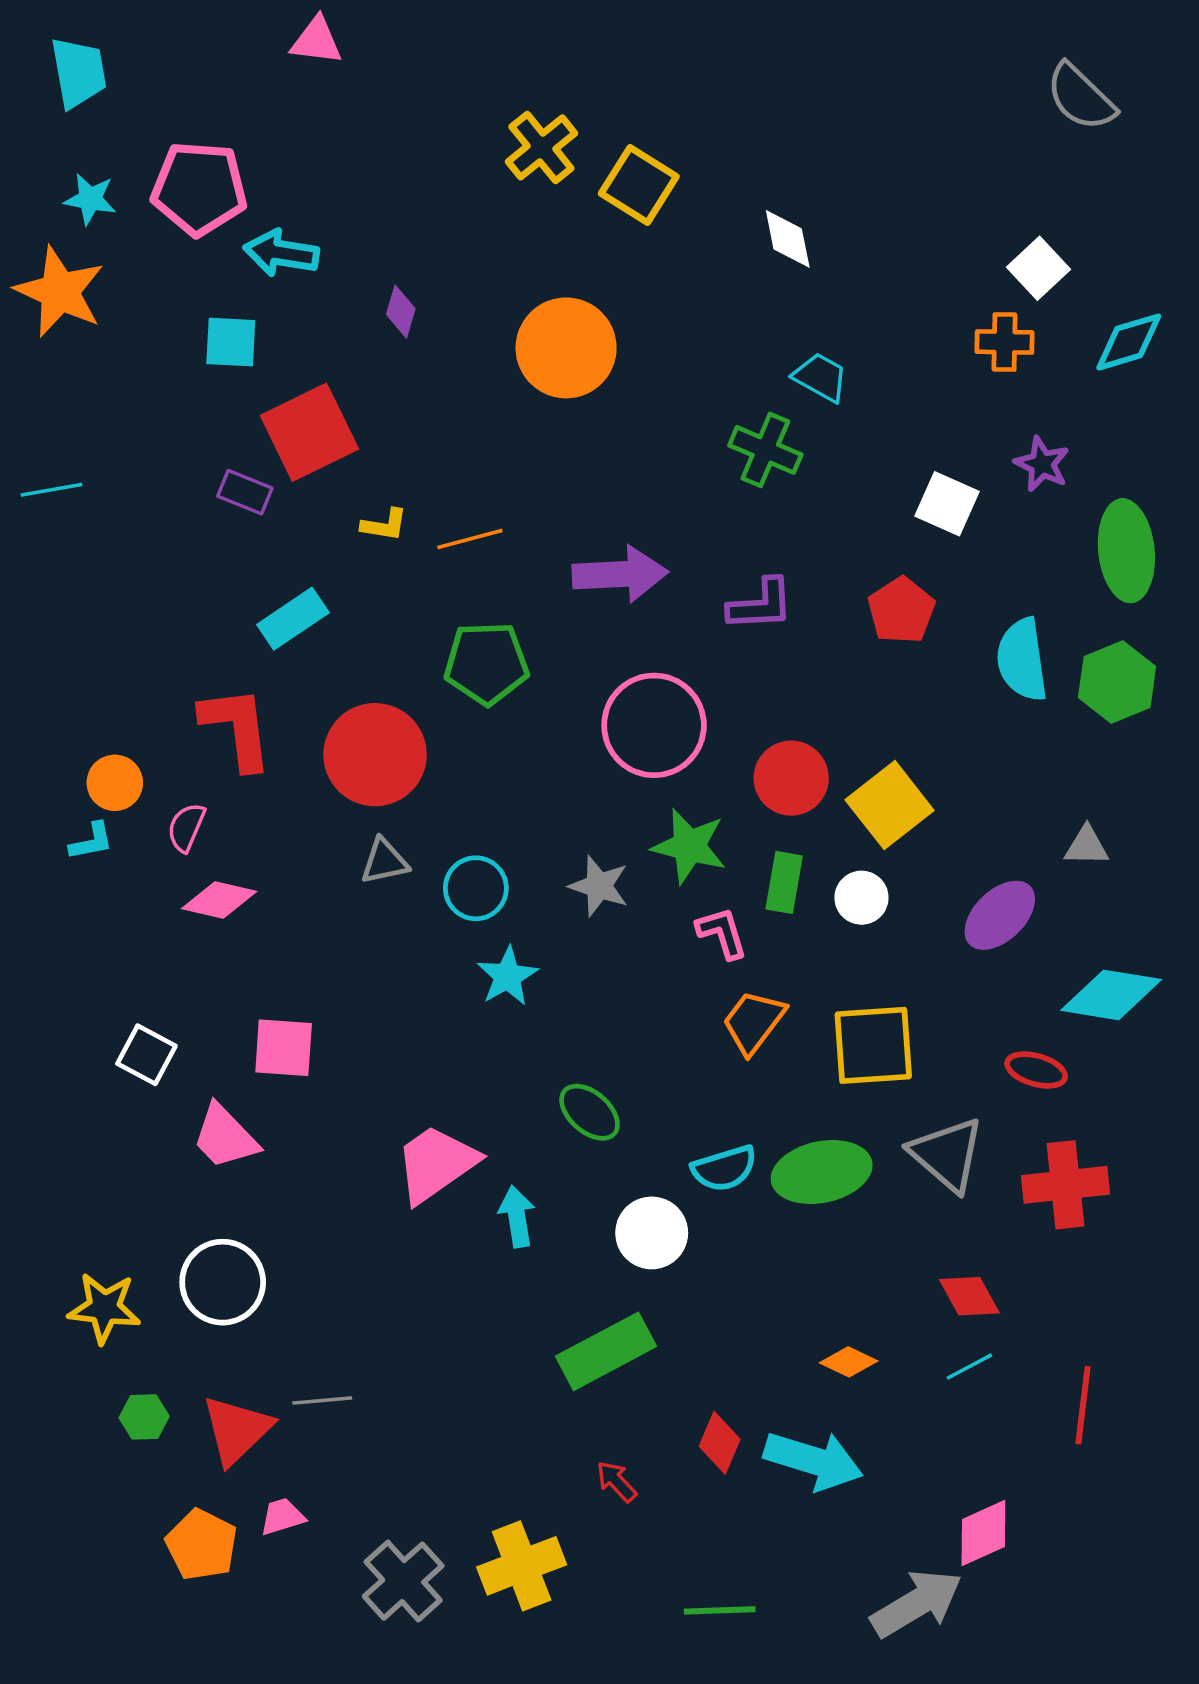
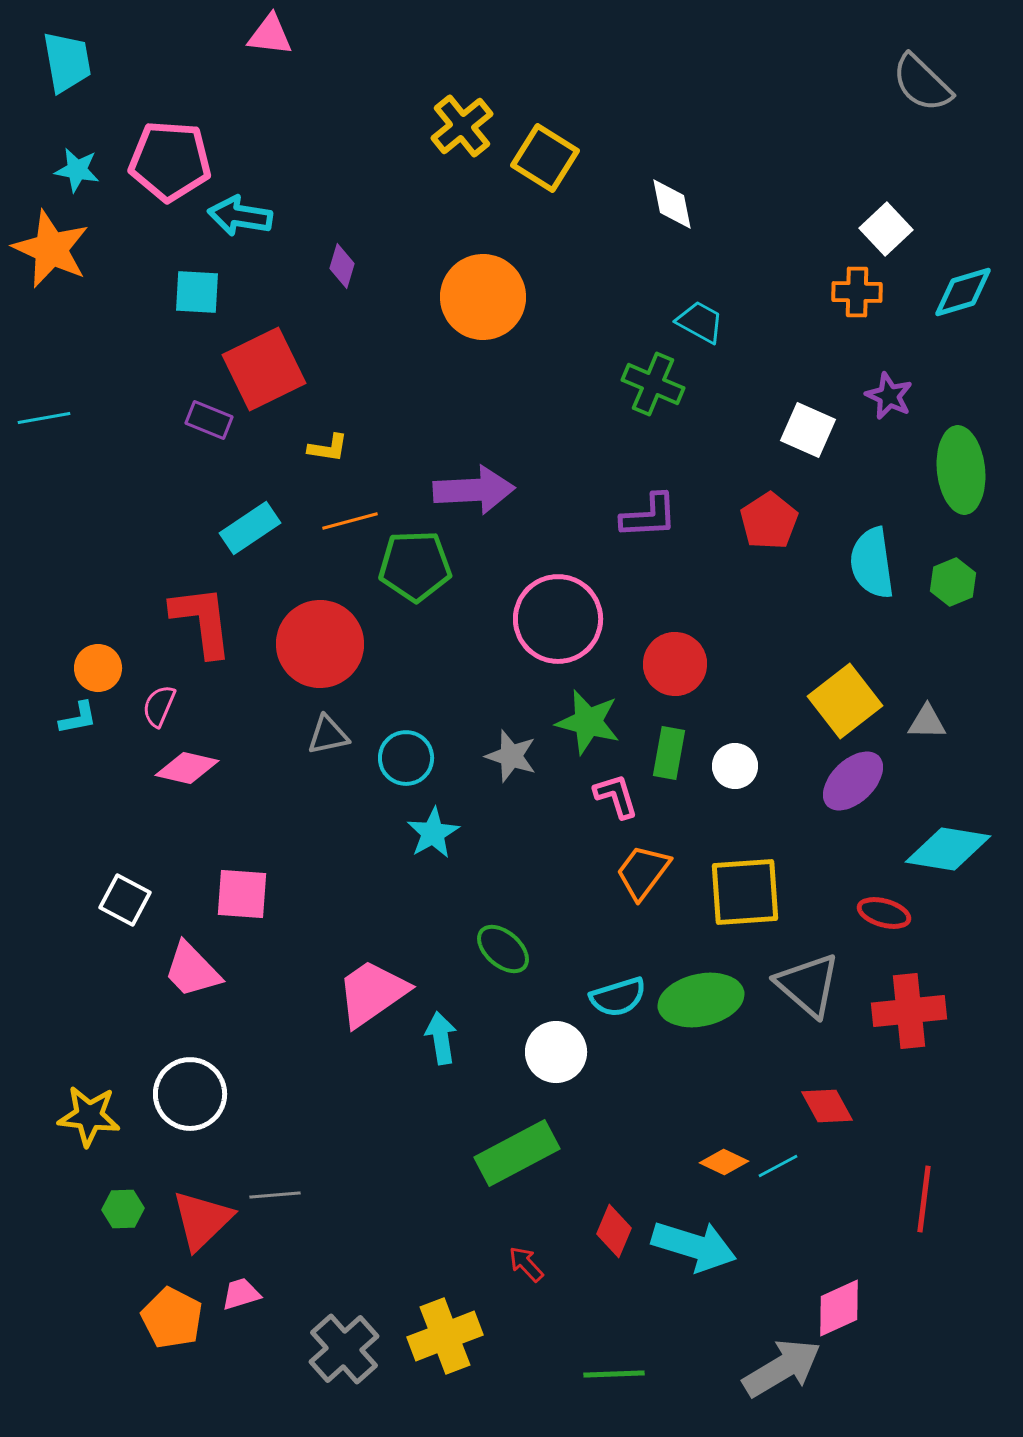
orange line: (470, 539) -> (350, 521), moved
purple arrow: (620, 574) -> (474, 490), moved
green hexagon: (1117, 682) -> (953, 582), size x0.7
yellow square: (890, 805) -> (845, 701), moved
cyan line: (969, 1367) -> (778, 1166), moved

